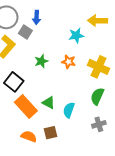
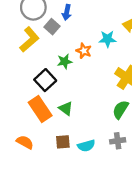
orange star: (69, 62) -> (84, 51), moved
black square: (14, 82) -> (45, 80), moved
cyan semicircle: (69, 110) -> (86, 146), moved, turned -133
orange semicircle: (29, 136) -> (25, 142), moved

